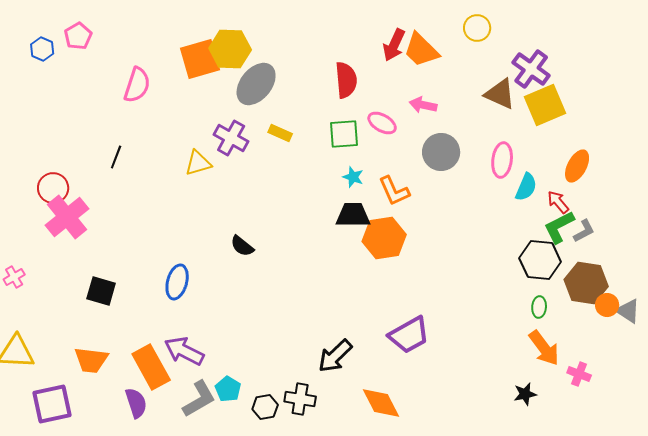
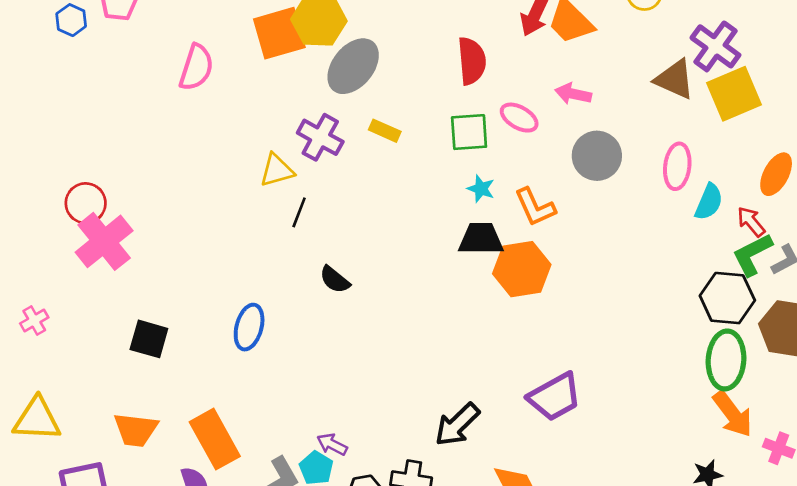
black line: (116, 157) -> (299, 212), moved
green ellipse: (539, 307) -> (726, 360), size x2.0
purple arrow: (184, 351) -> (332, 444), moved, size x0.6

